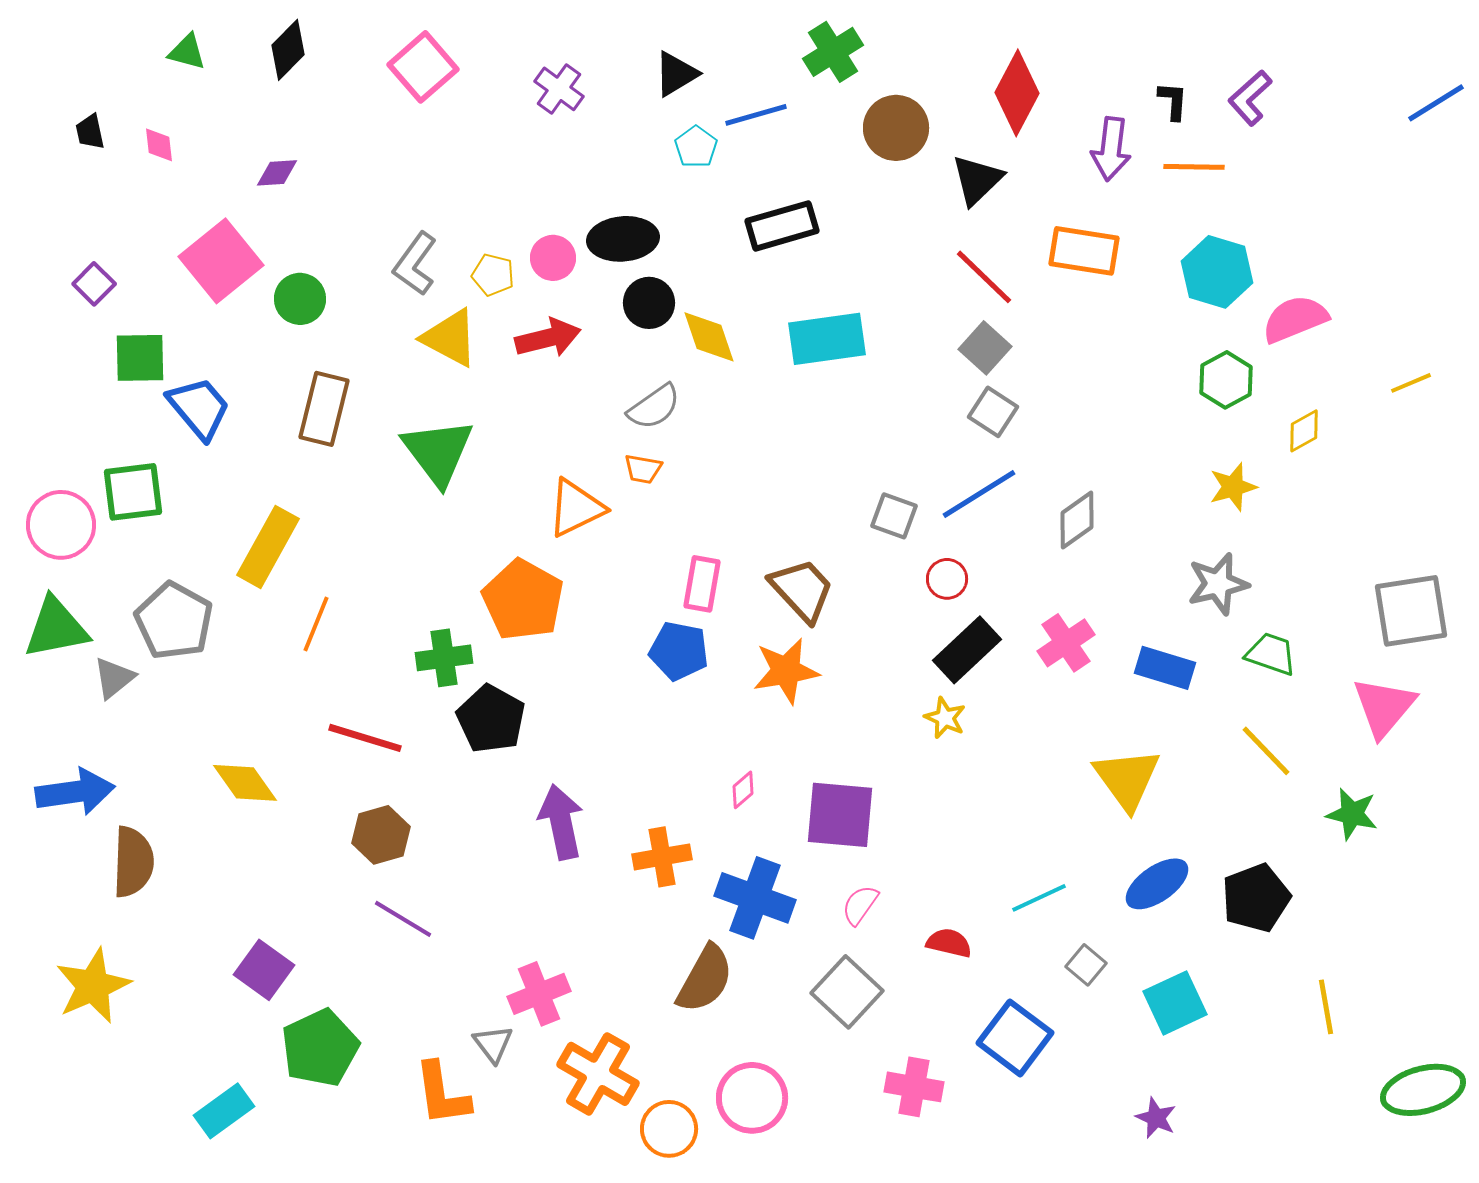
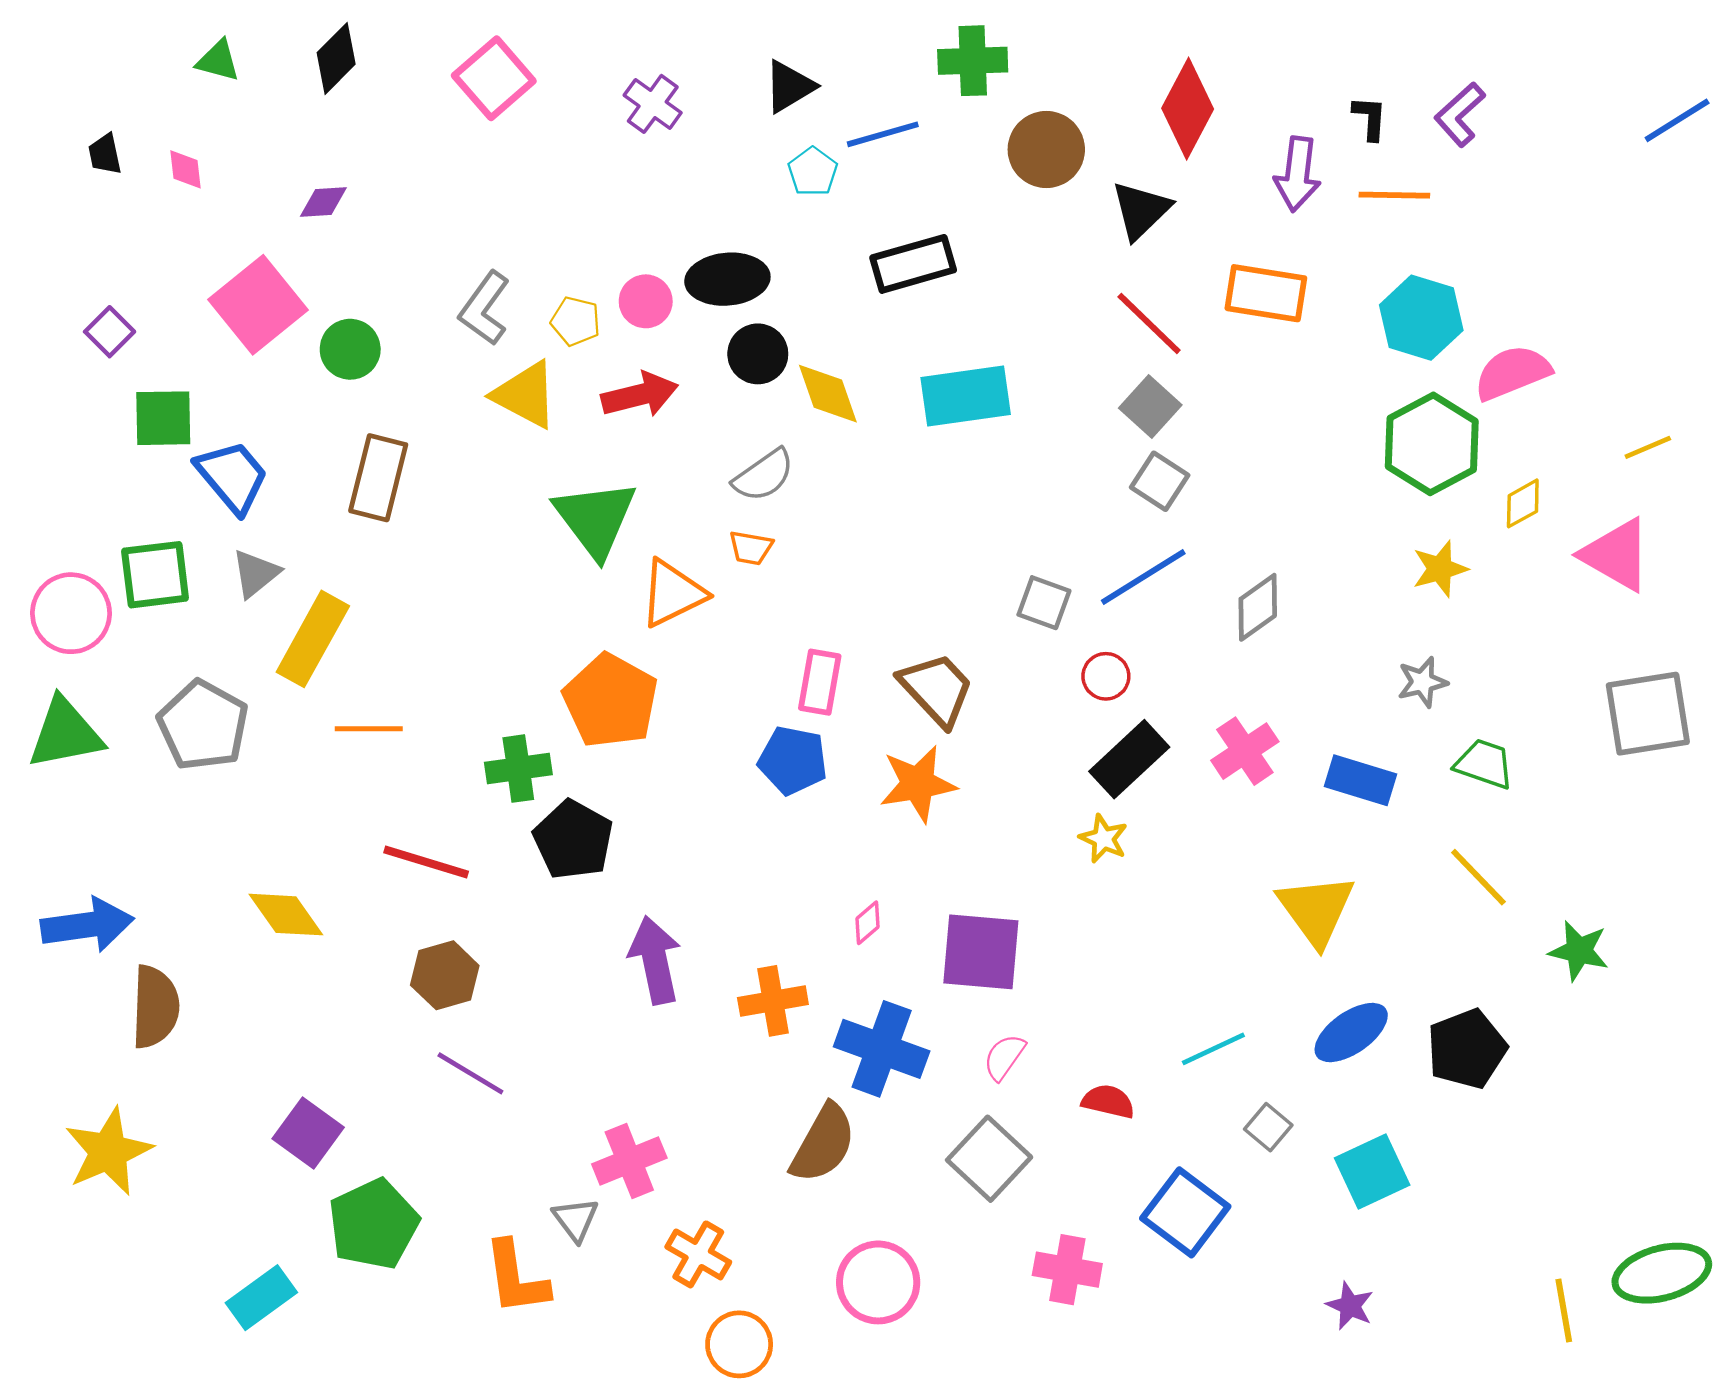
green cross: (833, 52) -> (973, 61), turned 30
green hexagon: (1226, 380) -> (1432, 444), size x1.5
green triangle: (438, 452) -> (595, 519), moved
gray star: (1218, 584) -> (1422, 682), size x0.7
orange line: (316, 624) -> (369, 729), turned 68
gray triangle: (114, 678) -> (256, 573), moved
pink triangle: (1384, 707) -> (1616, 555), moved, turned -40
yellow line: (1326, 1007) -> (1564, 1310), moved
orange cross: (598, 1074) -> (698, 1254), size x0.7
orange circle: (669, 1129) -> (739, 1344), moved

